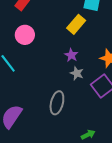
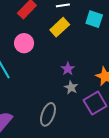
yellow rectangle: (76, 24) -> (60, 27), moved

